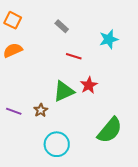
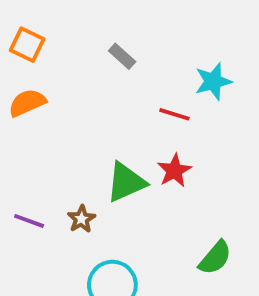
red line: (74, 56) -> (174, 114), moved
green semicircle: (110, 130) -> (215, 258), size x0.7

